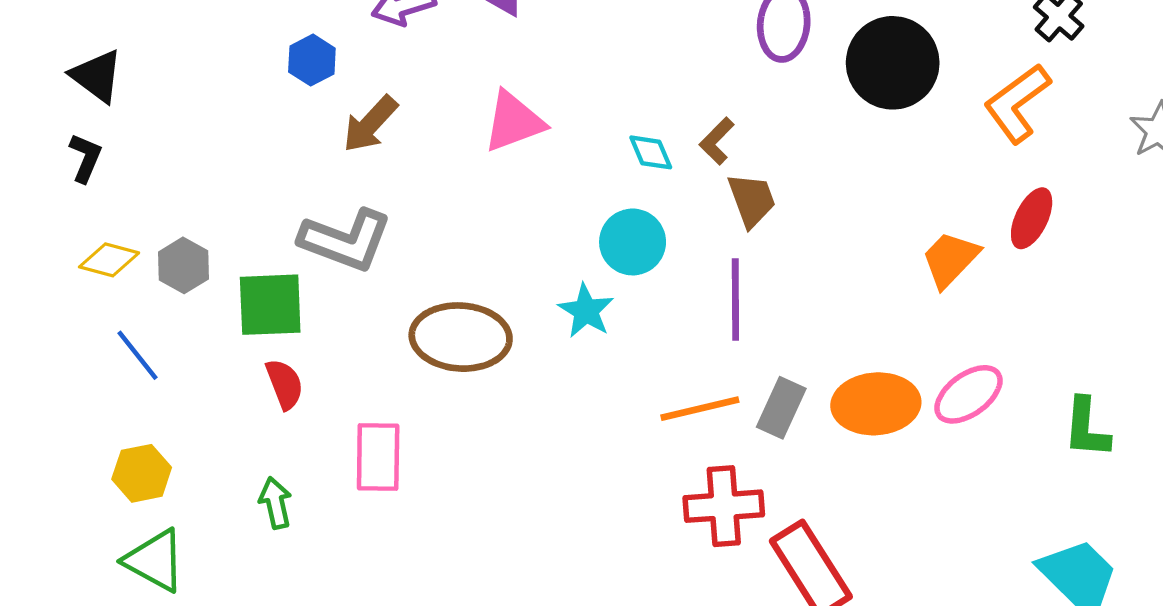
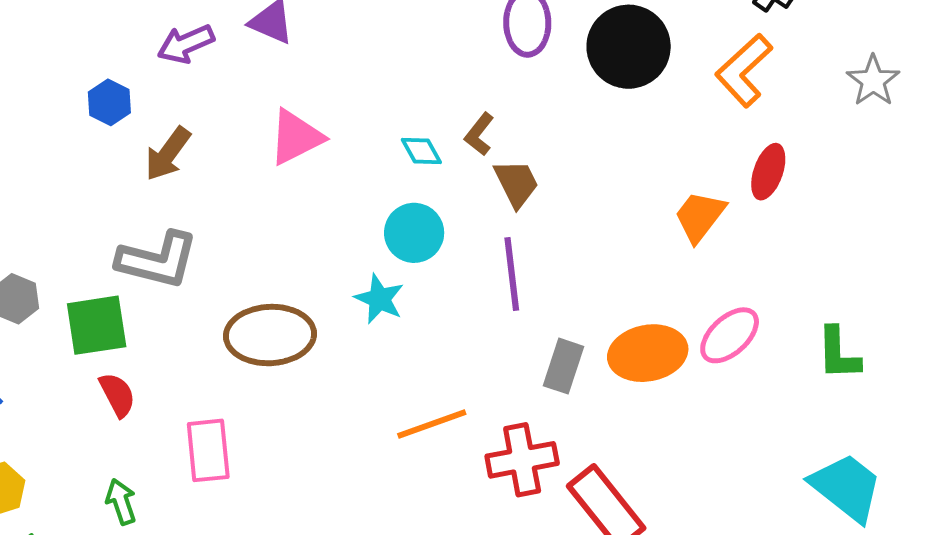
orange line: (700, 409) -> (432, 424), moved

